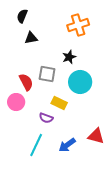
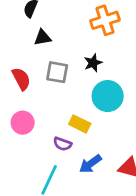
gray square: (47, 74) -> (57, 72), moved
red semicircle: (26, 82) -> (21, 79), moved
blue arrow: (67, 145) -> (90, 164), moved

